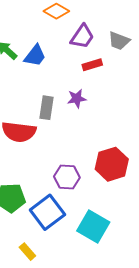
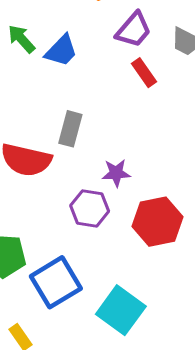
red rectangle: (92, 65) -> (144, 73), turned 66
purple star: (77, 99) -> (116, 173), moved
purple hexagon: (67, 177) -> (90, 208), moved

